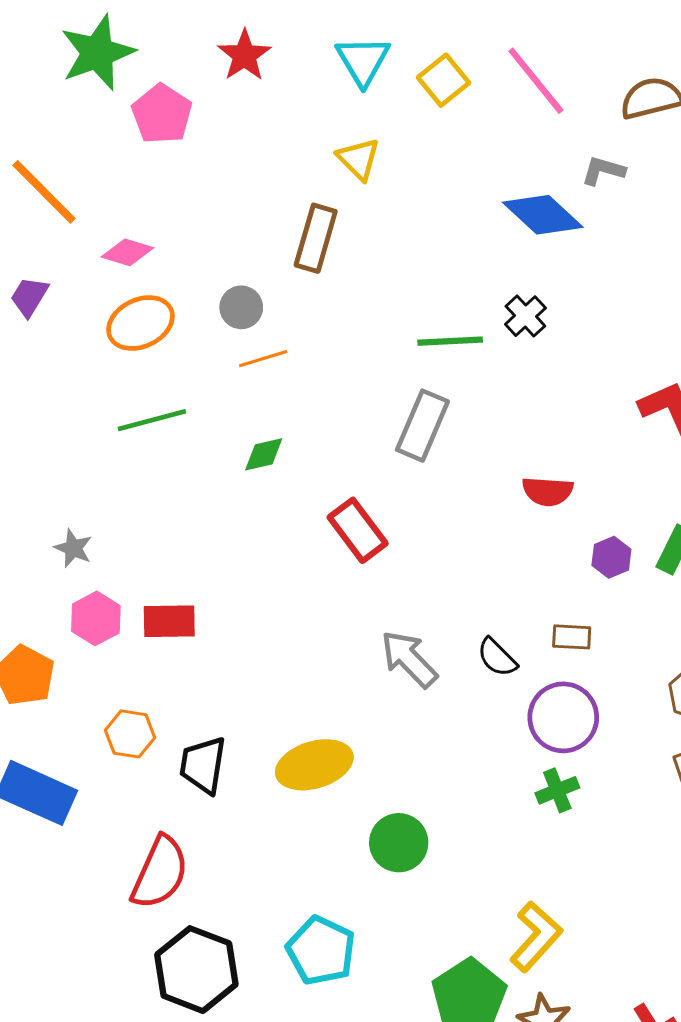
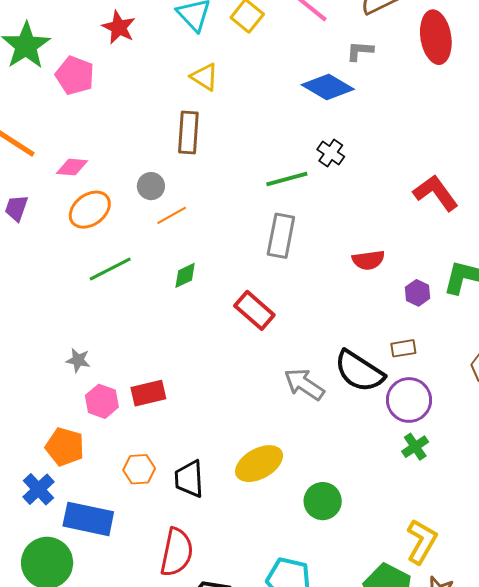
black semicircle: (497, 657) -> (359, 371), size x1.8

